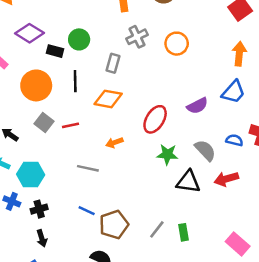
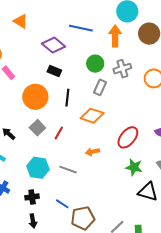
purple diamond: (30, 33) -> (53, 45), moved
green circle: (79, 39) -> (95, 64), moved
red line: (70, 125) -> (59, 133), turned -56
cyan hexagon: (31, 175) -> (38, 168), moved
black cross: (39, 209) -> (32, 197), moved
black arrow: (42, 238) -> (33, 221), moved

